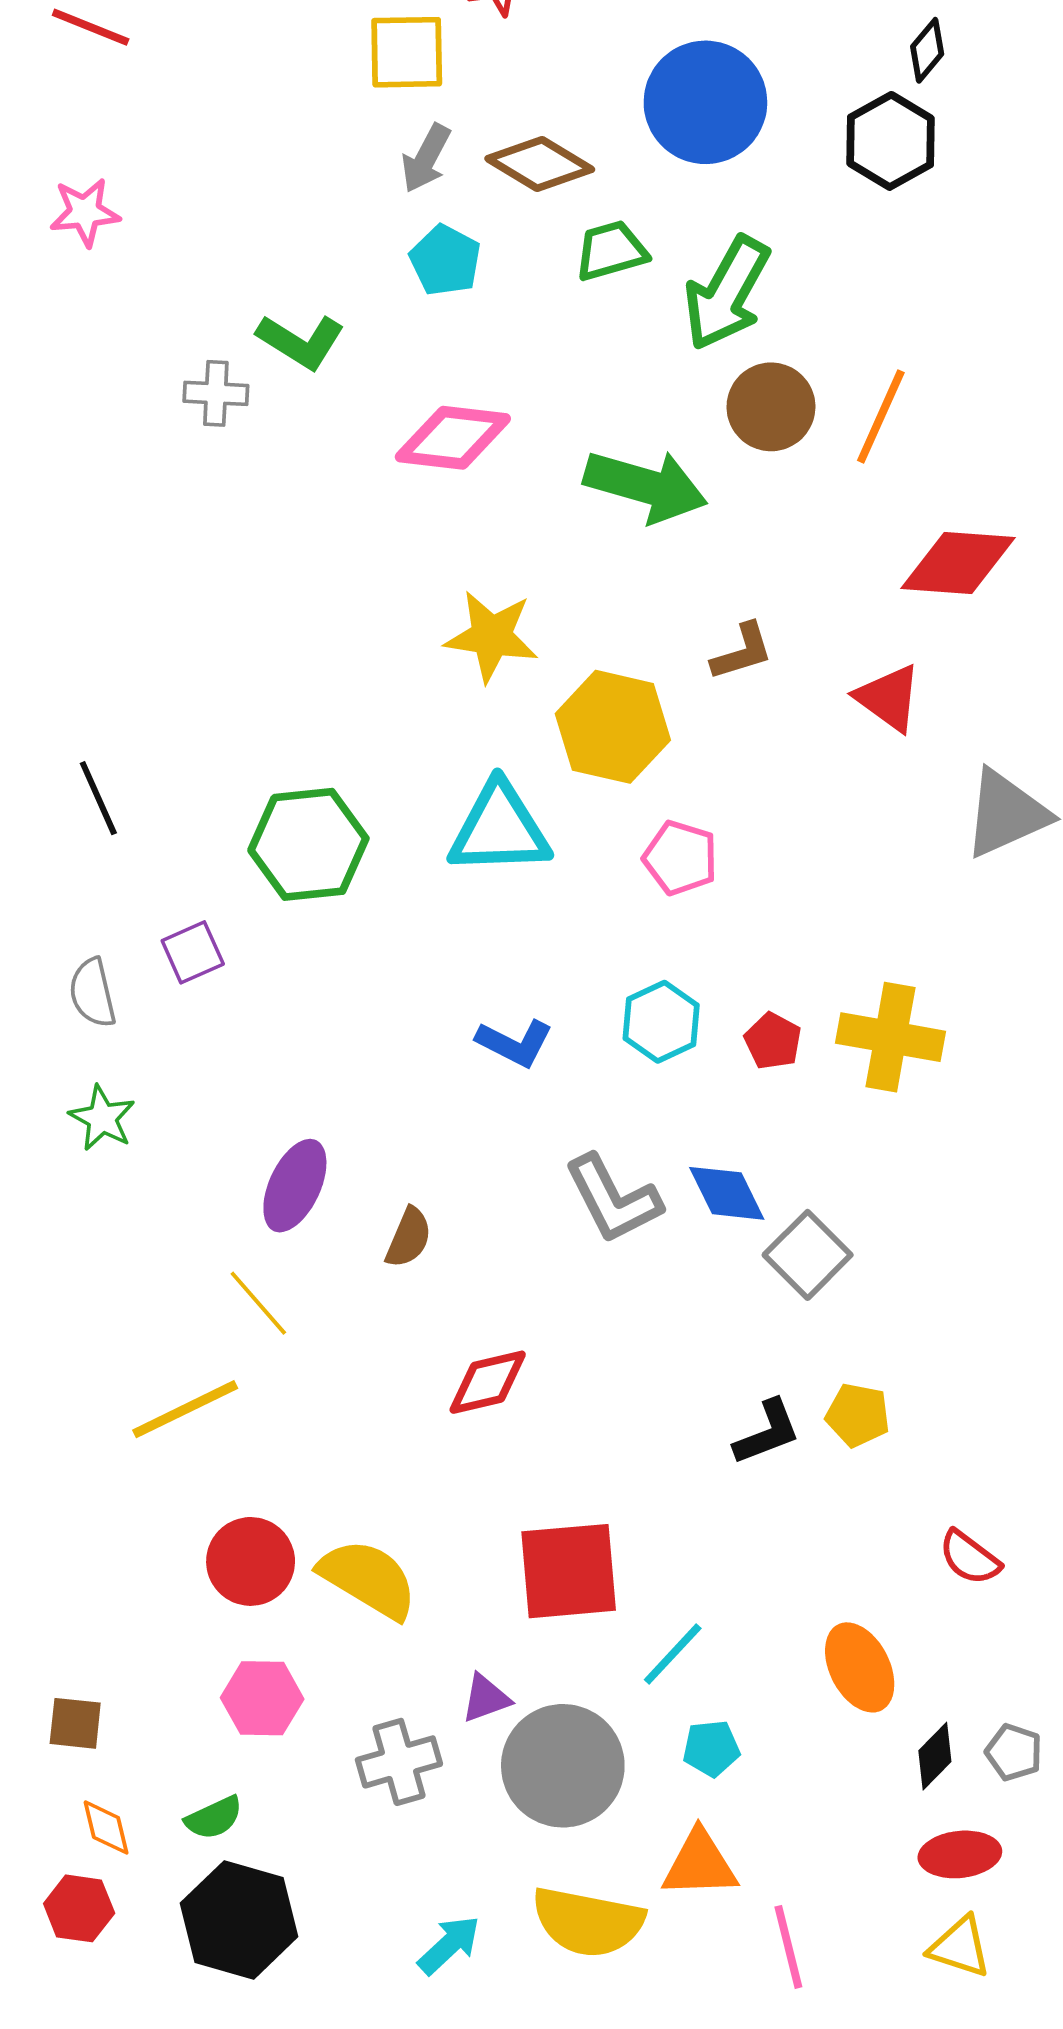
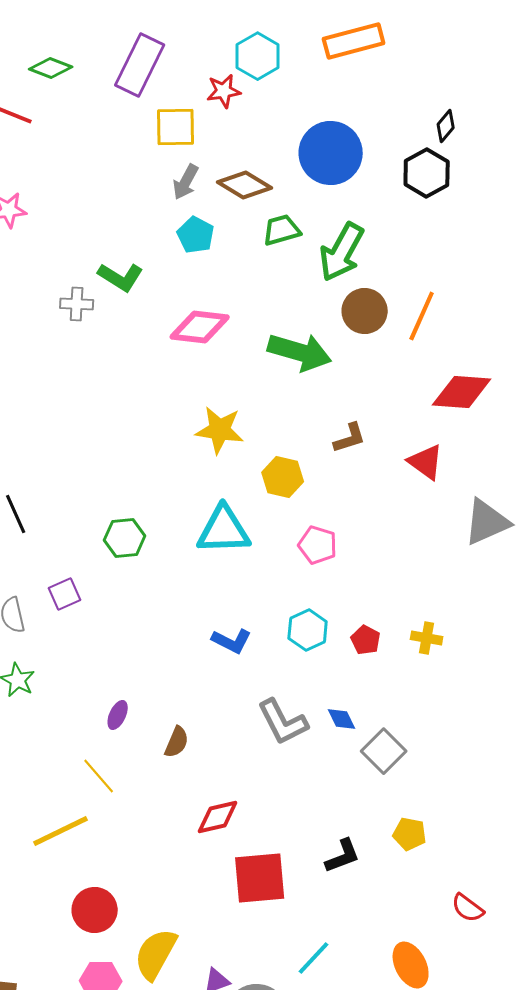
yellow hexagon: (613, 727) -> (283, 477), size x0.7
green hexagon: (308, 844) -> (125, 538), size x0.7
yellow cross: (890, 1037) -> (427, 638), size x0.6
purple ellipse: (295, 1186) -> (118, 715), size x0.6
blue diamond: (727, 1193) -> (342, 719), size x0.7
black L-shape: (767, 1432) -> (343, 856), moved
red square: (569, 1571) -> (260, 878), moved
yellow semicircle: (368, 1579) -> (156, 954), moved, turned -92

